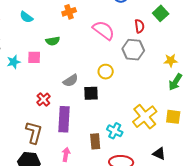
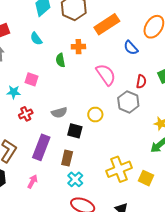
green semicircle: (53, 41) -> (60, 60), moved, turned 72
cyan star: (14, 62) -> (14, 92), moved
red cross: (43, 99) -> (26, 114), moved
cyan cross: (115, 131) -> (75, 179), moved
brown rectangle: (95, 141) -> (67, 158), moved

